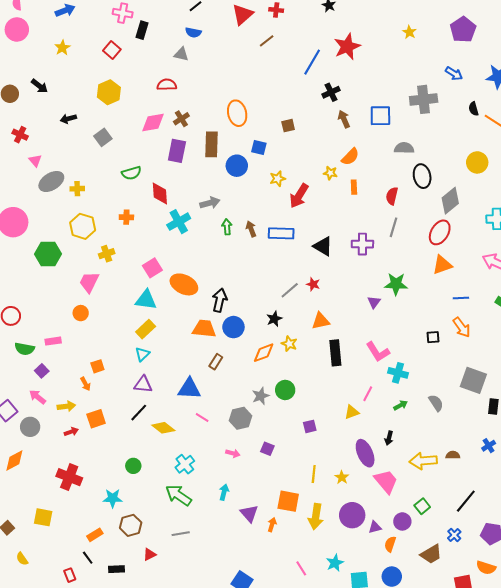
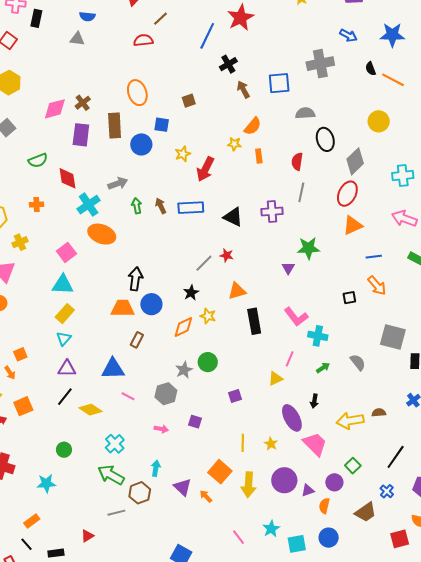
red semicircle: (167, 85) -> (143, 40), moved
orange ellipse: (184, 284) -> (102, 234), moved
orange square: (288, 501) -> (220, 472), turned 35
brown hexagon: (131, 525) -> (140, 493), moved
orange arrow: (272, 525) -> (206, 496), turned -56

